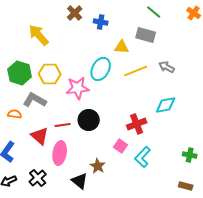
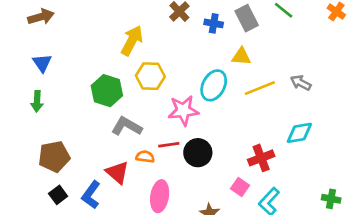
yellow arrow: (39, 35) -> (132, 41), turned 70
gray rectangle: (146, 35) -> (247, 18), moved, turned 48
yellow hexagon: (50, 74) -> (150, 76), moved
orange semicircle: (15, 114) -> (145, 157), moved
red line: (63, 125) -> (169, 145), moved
red triangle: (40, 136) -> (117, 172), moved

